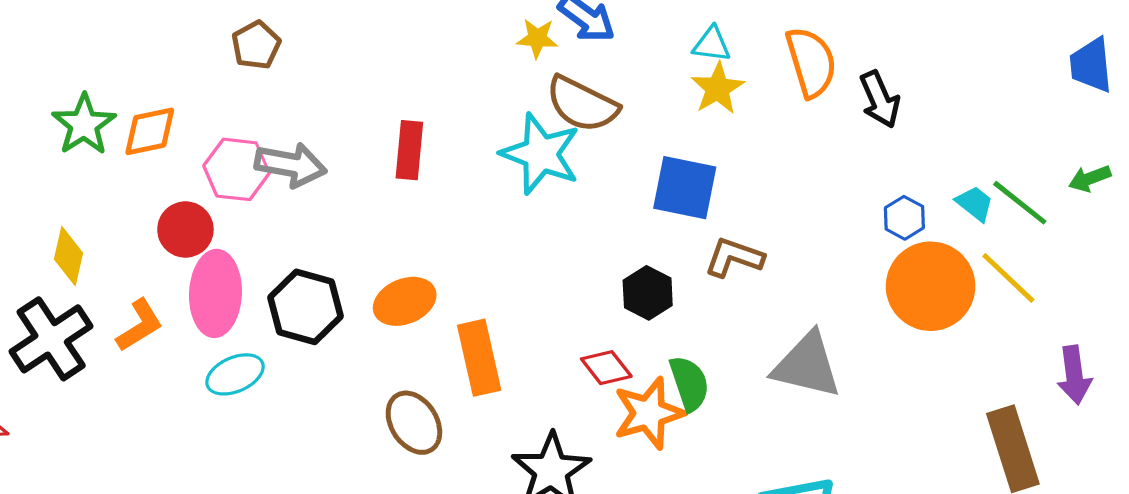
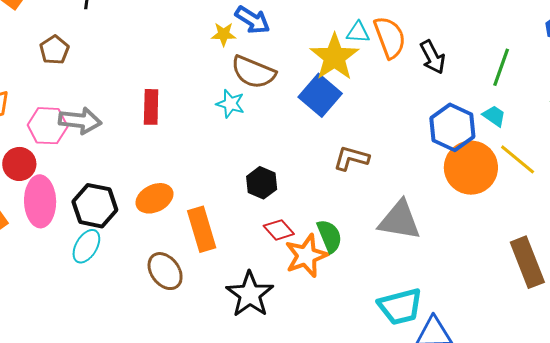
cyan triangle: (712, 44) -> (358, 32), moved
yellow star: (718, 88) -> (334, 57), size x1.5
cyan star: (541, 154) -> (230, 104), size x0.6
blue square: (685, 188) -> (320, 95), moved, turned 33
green line: (1020, 203) -> (501, 67), moved, turned 75
blue hexagon: (904, 218) -> (452, 127), size x1.8
black hexagon: (648, 293) -> (262, 183), moved
cyan ellipse: (235, 374) -> (86, 246), moved, turned -32

